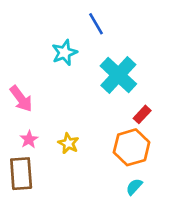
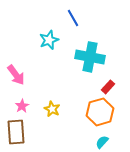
cyan cross: (118, 75) -> (90, 57), turned -32

